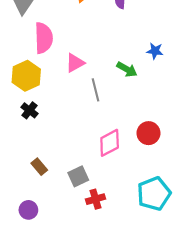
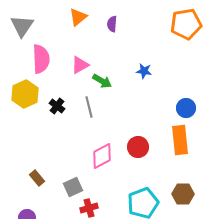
pink triangle: (75, 63) -> (80, 65), moved
green arrow: (127, 69) -> (102, 81), moved
black cross: (30, 110) -> (57, 106), moved

